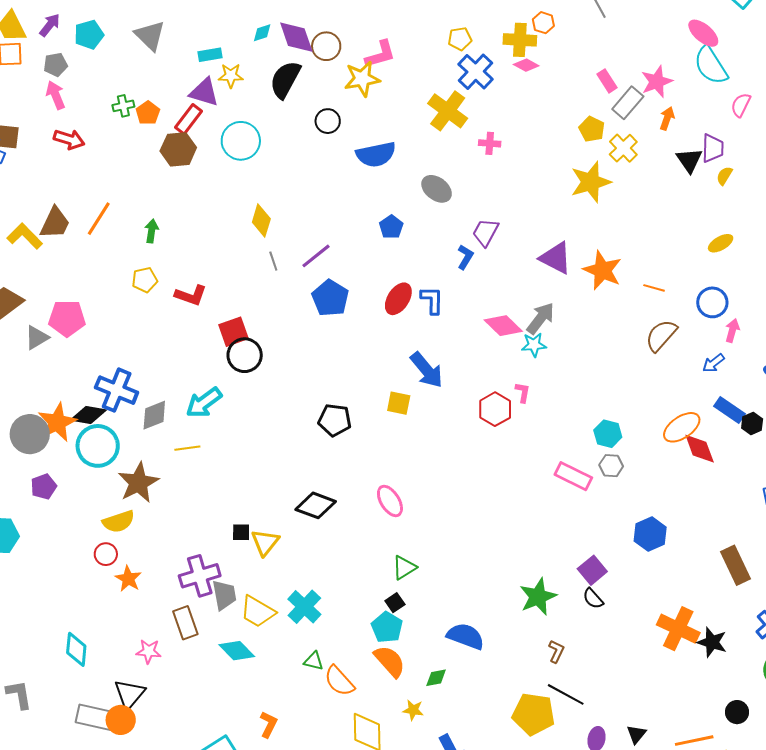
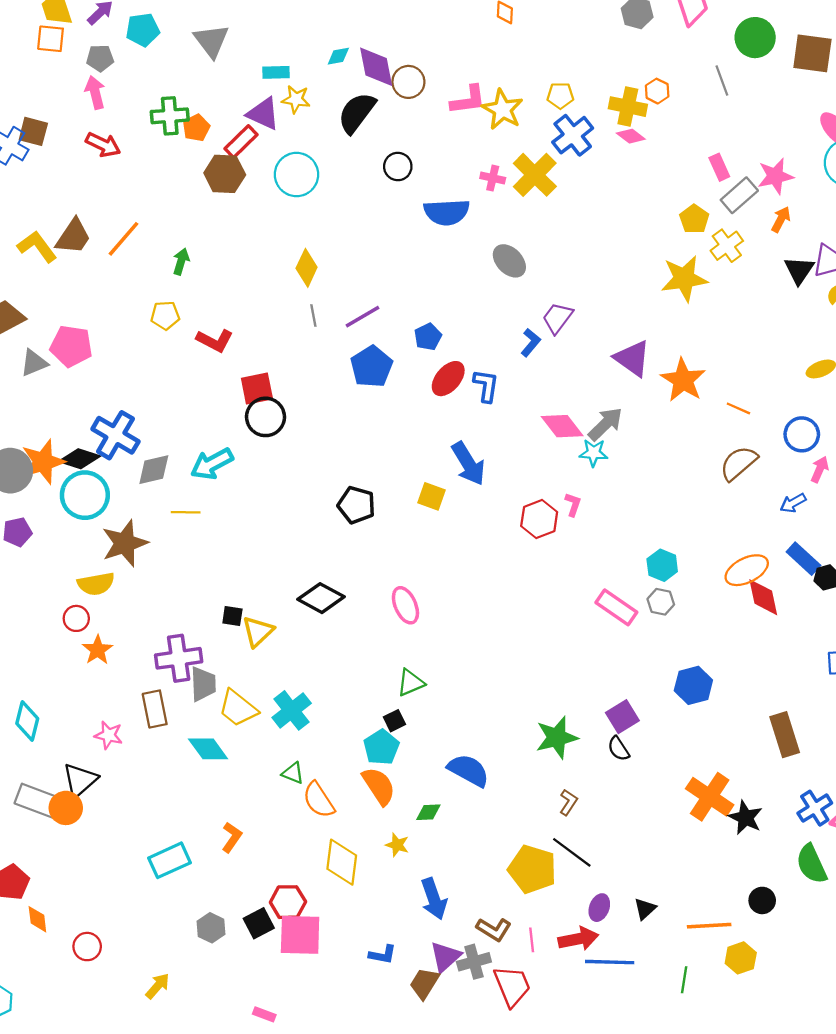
yellow star: (362, 79) -> (503, 109), moved, turned 30
green cross: (123, 106) -> (170, 116), size x1.5
pink cross: (490, 143) -> (493, 178), moved
blue pentagon: (391, 227) -> (428, 337), moved

